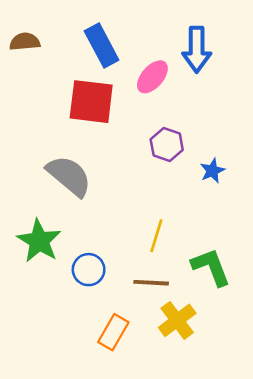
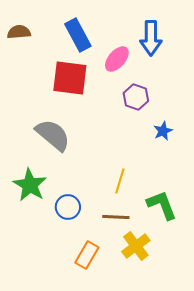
purple hexagon: (167, 145) -> (136, 97), moved

